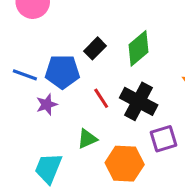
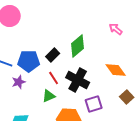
black rectangle: (95, 48) -> (53, 55), moved
green triangle: (87, 139) -> (49, 96), moved

